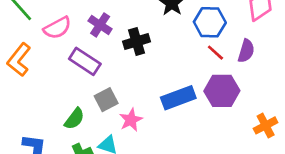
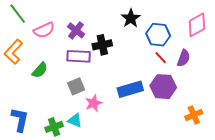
purple rectangle: (85, 61) -> (79, 56), moved, turned -35
green semicircle: (74, 119) -> (40, 70), moved

